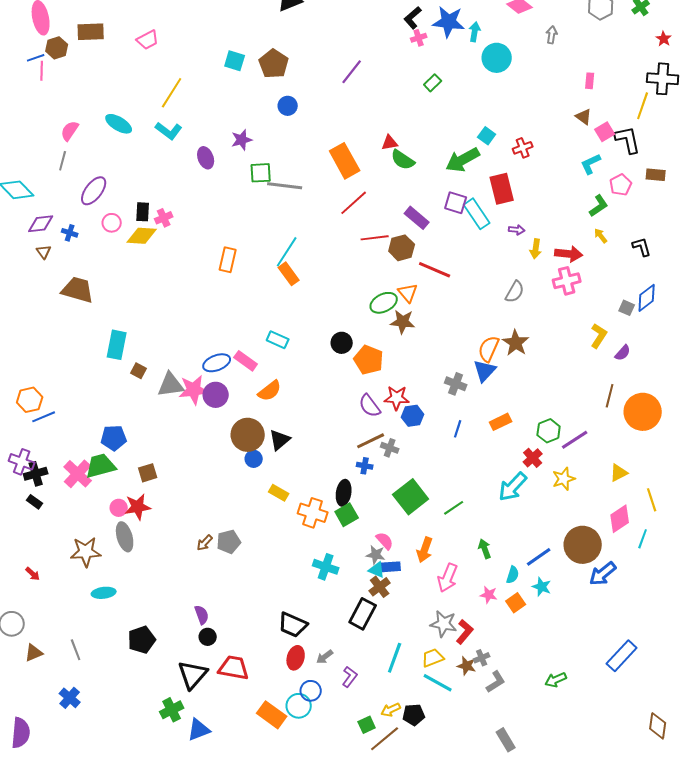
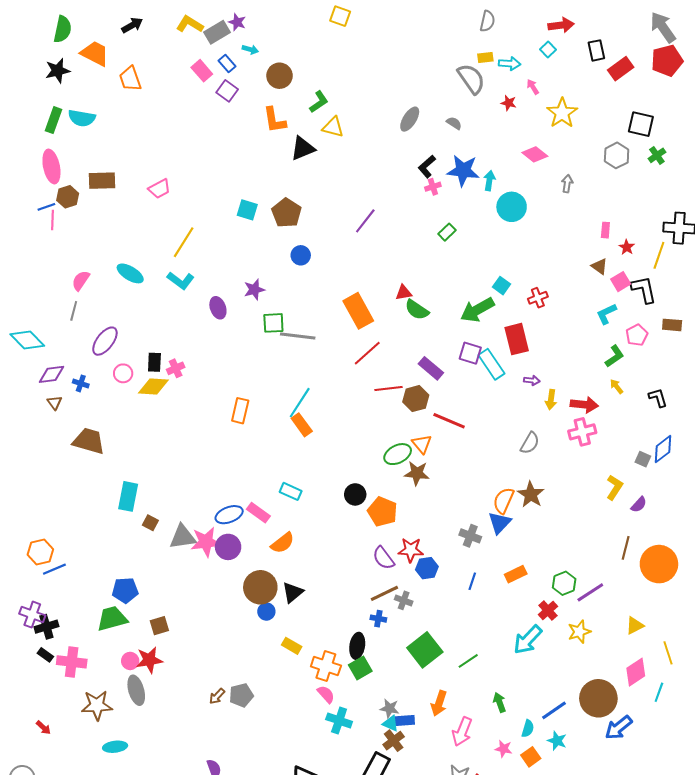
red star: (664, 39) -> (627, 247), moved
pink cross: (78, 474) -> (72, 662), moved, turned -36
pink semicircle: (385, 541) -> (326, 694), moved

